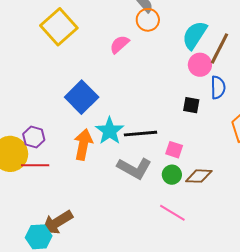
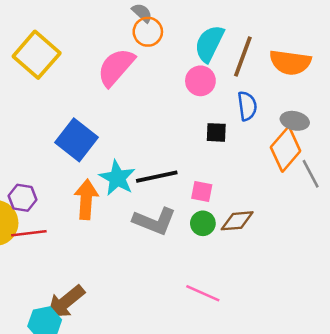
pink semicircle: (119, 44) -> (116, 67), size x1.6
pink circle: (200, 65) -> (200, 81), moved
pink line: (172, 213) -> (203, 293), moved

